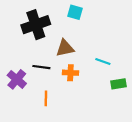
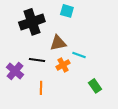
cyan line: (103, 62) -> (79, 55), moved
orange cross: (70, 73) -> (63, 65), turned -32
green rectangle: (119, 84) -> (95, 86), moved, turned 64

